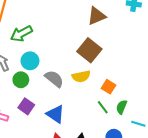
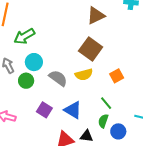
orange square: (109, 87) -> (117, 76), moved, turned 32
purple square: (26, 106) -> (44, 110), moved
green semicircle: (122, 107) -> (103, 121), moved
blue triangle: (55, 114) -> (73, 110), moved

